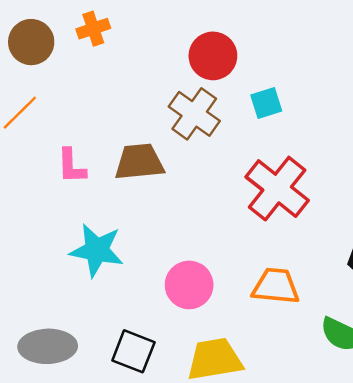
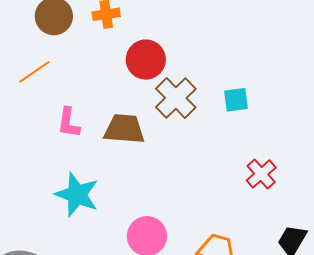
red circle: (213, 56) -> (146, 60), moved
red cross: (277, 189) -> (261, 174), moved, size x0.6

